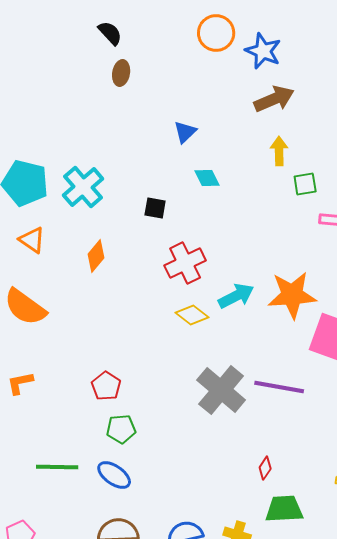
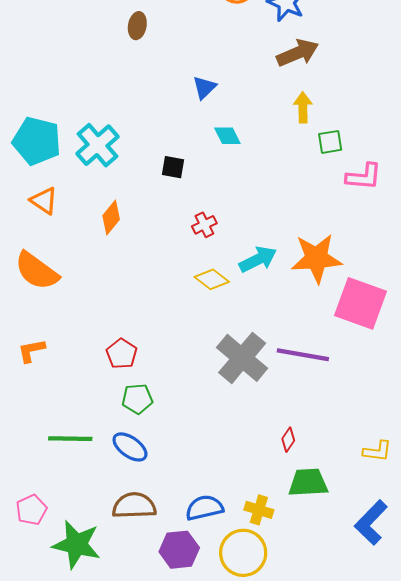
red cross: (185, 263) -> (204, 225), size x0.6

